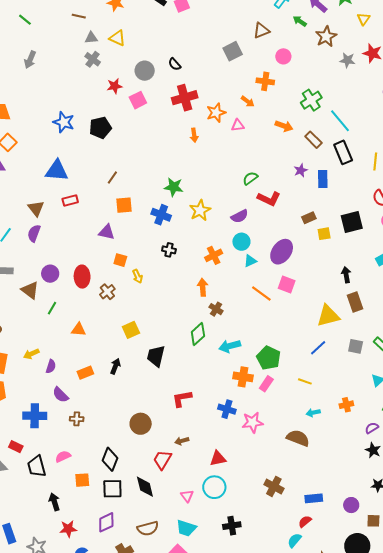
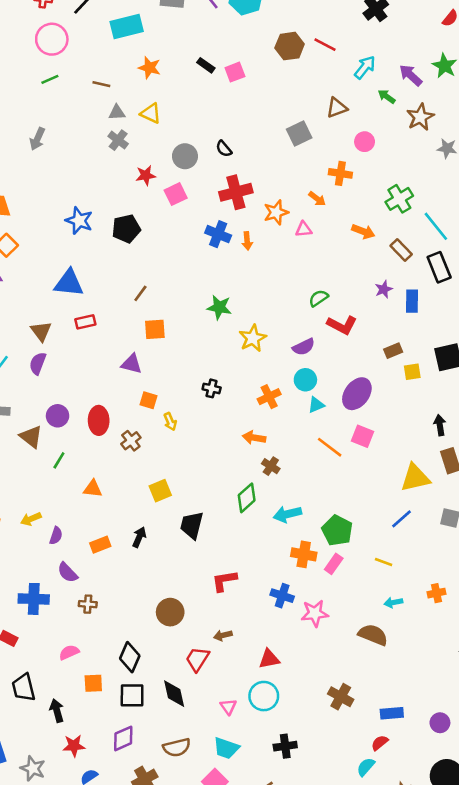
green line: (25, 20) -> (50, 79), moved, turned -64
blue cross: (161, 215) -> (218, 234), moved
orange arrow: (203, 287) -> (254, 438), turned -78
black trapezoid: (37, 466) -> (24, 688), moved

